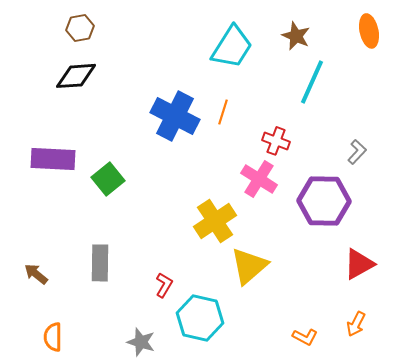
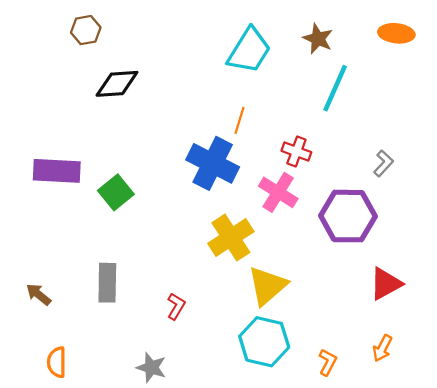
orange ellipse: (369, 31) -> (396, 33), turned -72
black diamond: (76, 76) -> (117, 84), moved
blue cross: (175, 116) -> (213, 163), moved
cyan hexagon: (200, 318) -> (264, 342), moved
orange L-shape: (305, 337) -> (328, 362), turned -90

